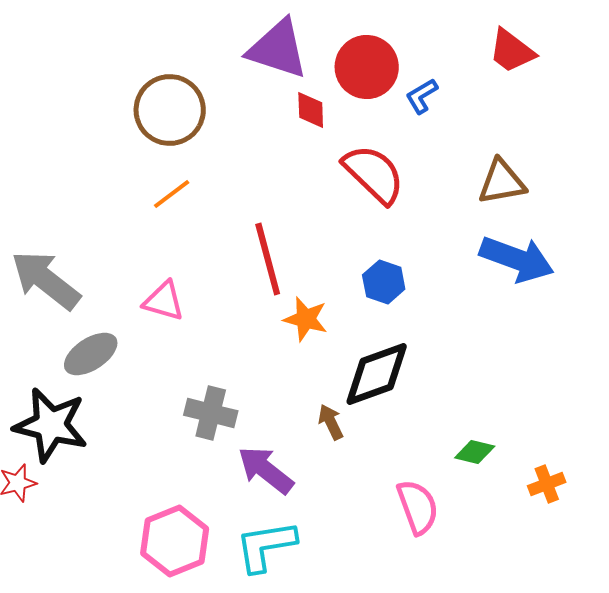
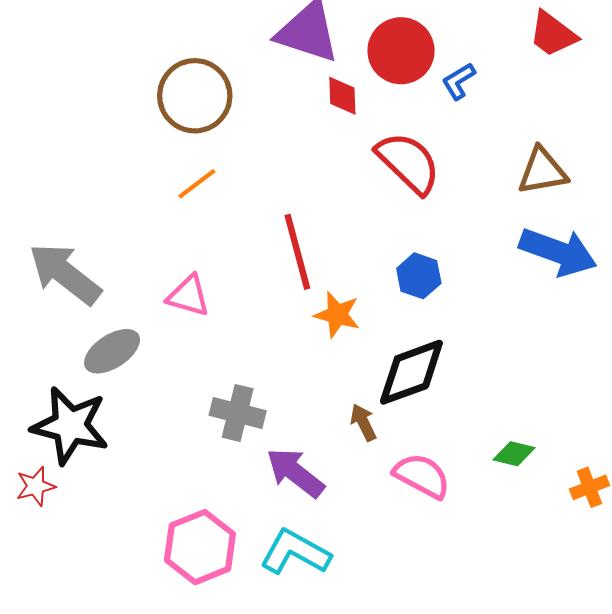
pink semicircle: (418, 507) -> (422, 476), moved, turned -42
cyan L-shape: (266, 546) -> (295, 552), turned 38

